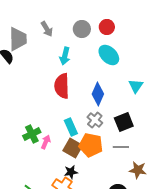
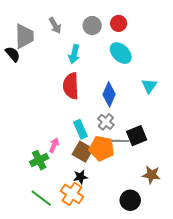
black square: (124, 122) -> (137, 136), moved
green cross: (32, 134) -> (39, 160), moved
gray line: (121, 147) -> (121, 141), moved

